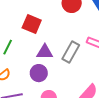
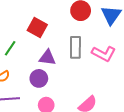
gray rectangle: (71, 52) -> (75, 47), moved, turned -35

